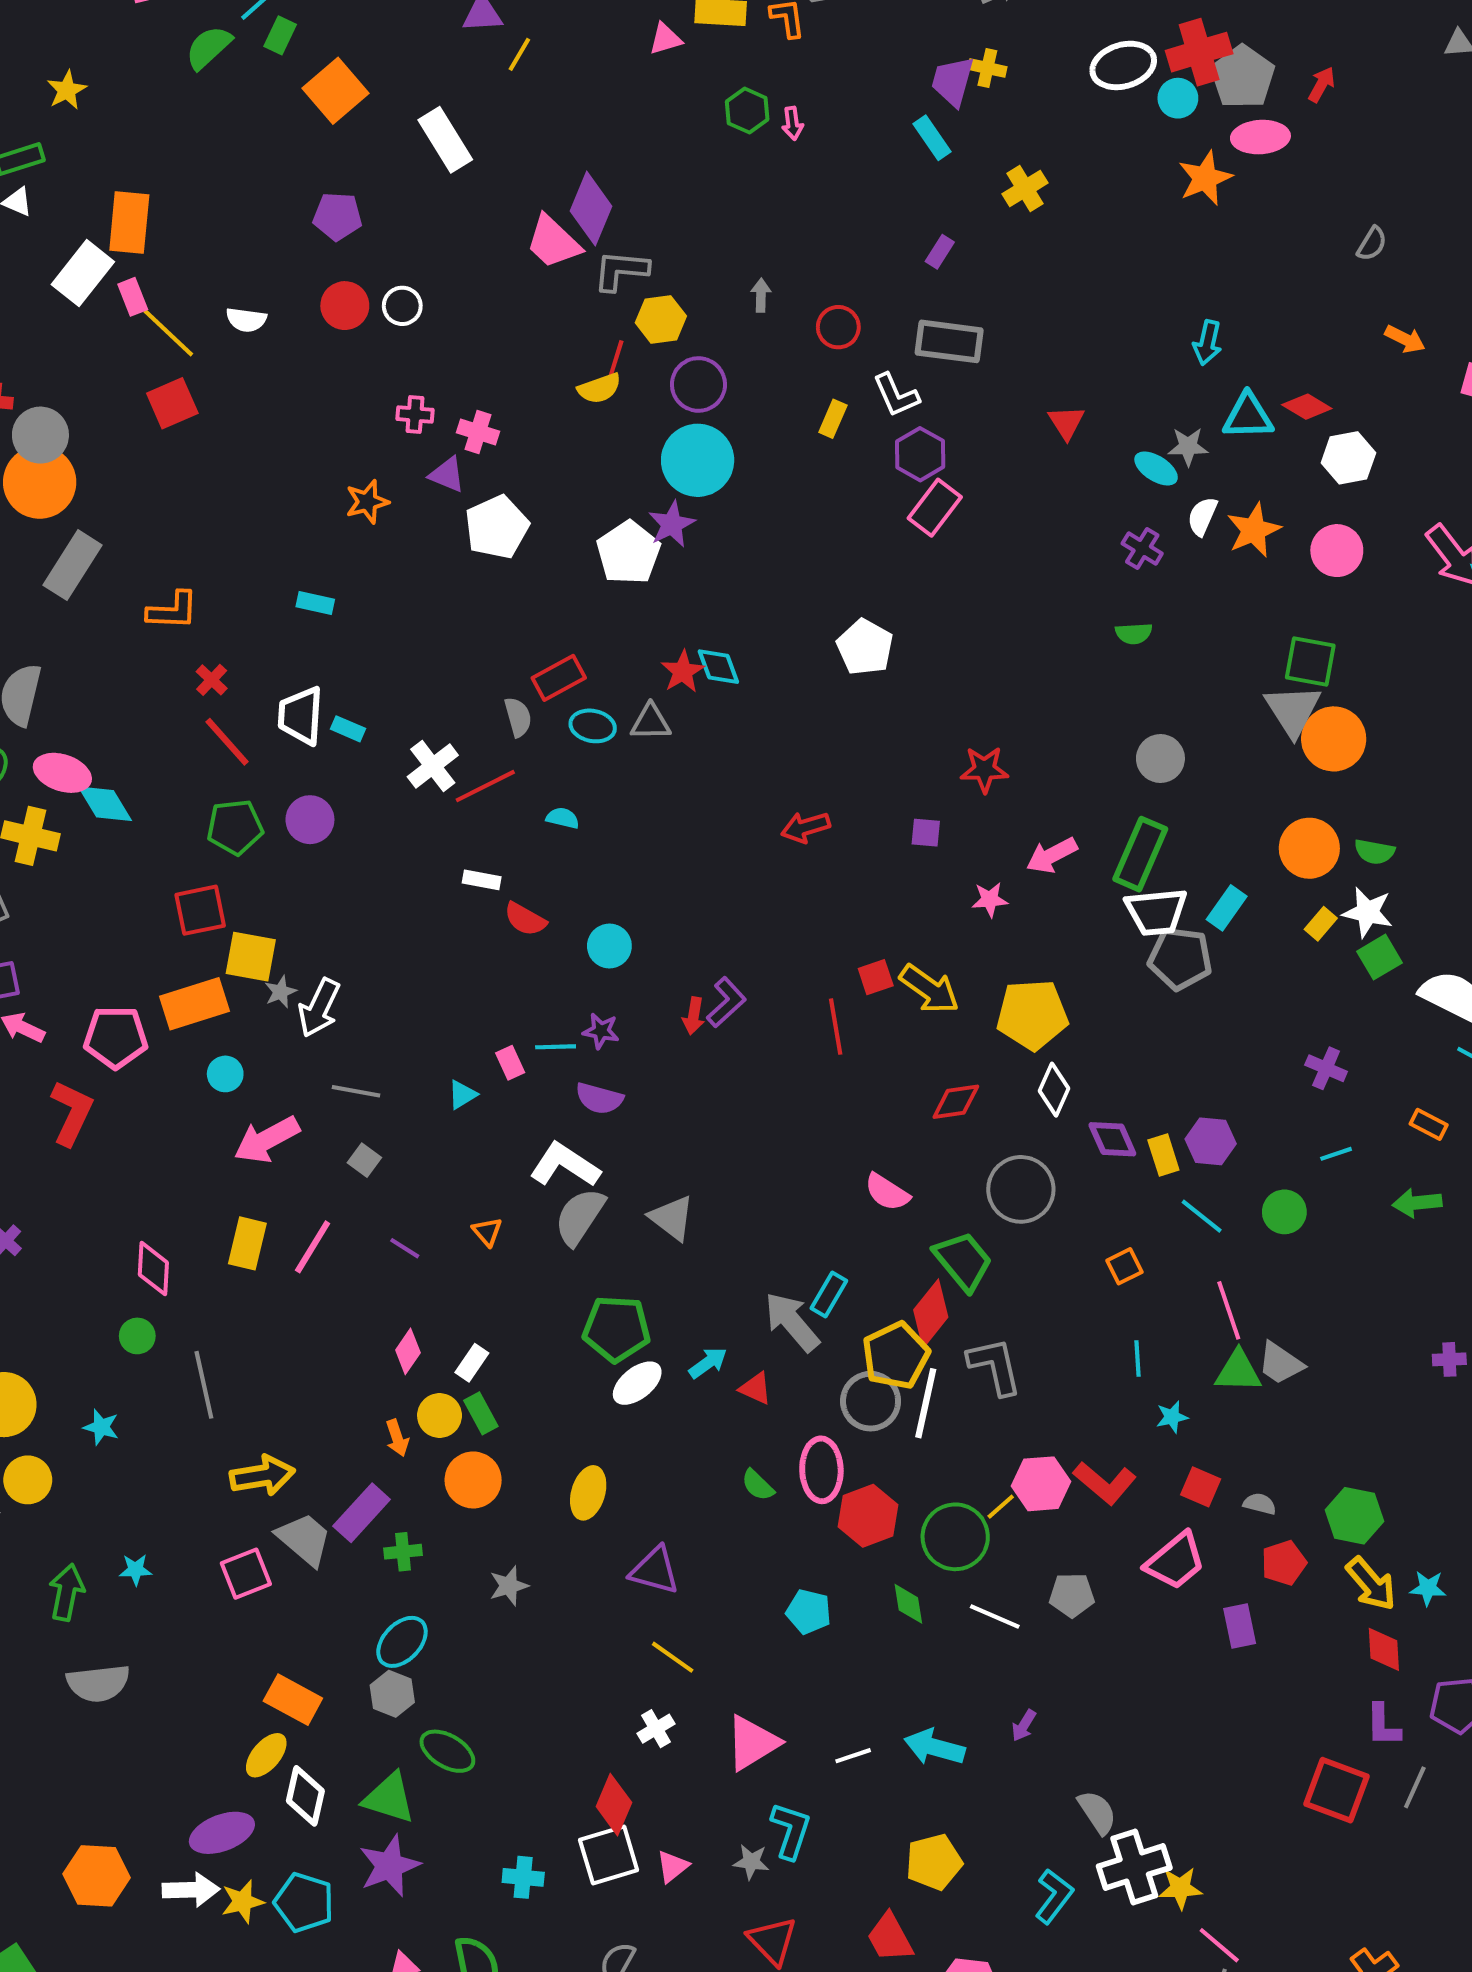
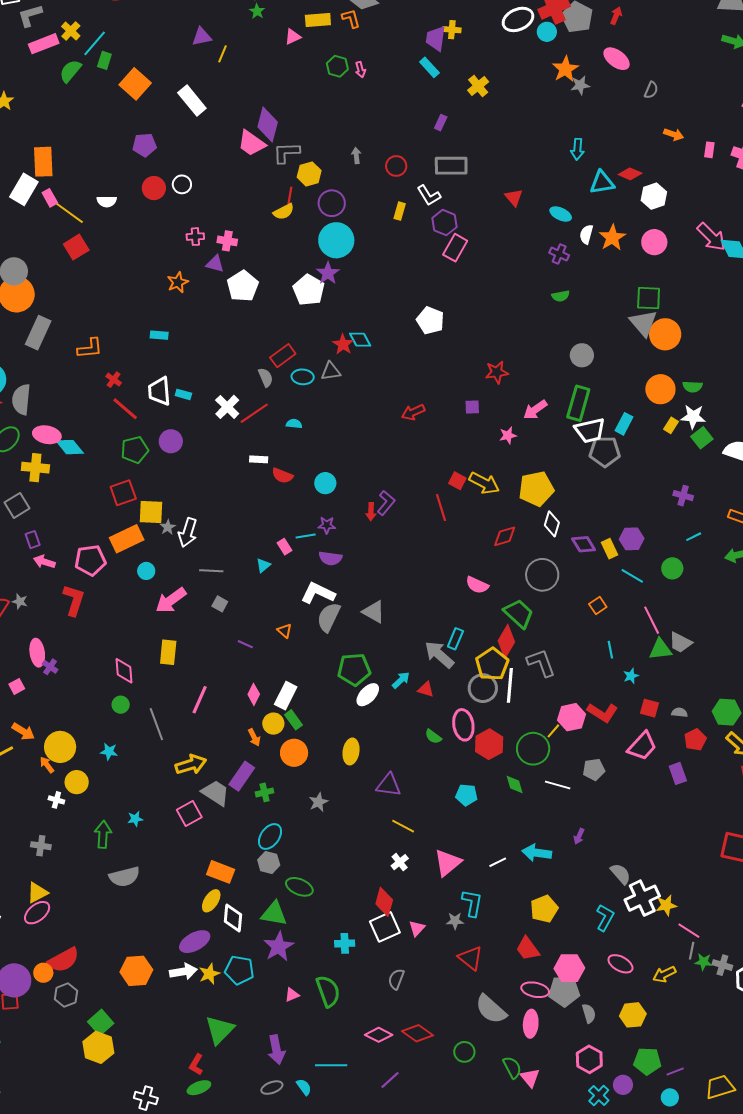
pink ellipse: (1260, 137) -> (617, 59), moved, turned 48
gray star: (1188, 447) -> (580, 85), moved
red square: (876, 977) -> (457, 481), turned -36
pink line: (313, 1247) -> (200, 700), moved
white rectangle: (472, 1363) -> (286, 696), size x1.5

